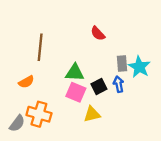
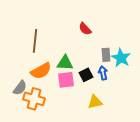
orange semicircle: (26, 82) -> (41, 71), moved, size x1.5
pink square: (76, 92) -> (66, 80), turned -30
yellow triangle: (92, 114) -> (95, 102), moved
gray semicircle: (17, 123) -> (20, 88), moved

